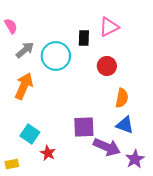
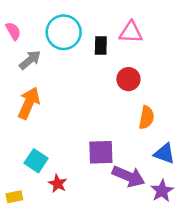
pink triangle: (109, 27) -> (131, 32), turned 30
cyan circle: (56, 56) -> (64, 32), moved
blue triangle: (125, 125) -> (164, 154), moved

